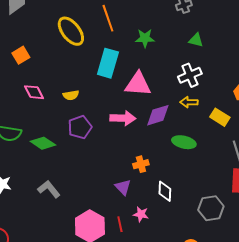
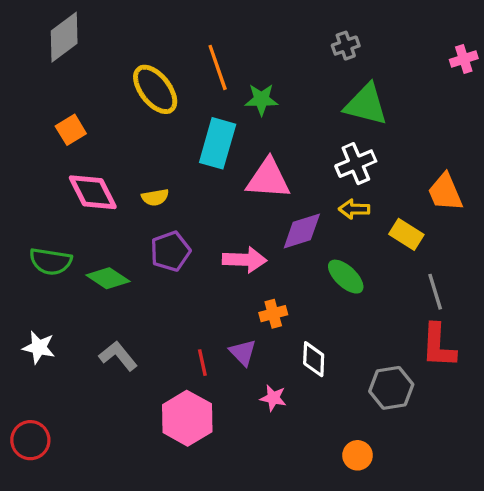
green star: (145, 38) -> (261, 99), moved
green triangle: (196, 40) -> (366, 105), size x1.8
pink diamond: (34, 92) -> (93, 192), size x1.4
pink arrow: (123, 118) -> (245, 260), moved
green ellipse: (184, 142) -> (346, 277), turned 30
red line: (120, 224) -> (202, 363), moved

